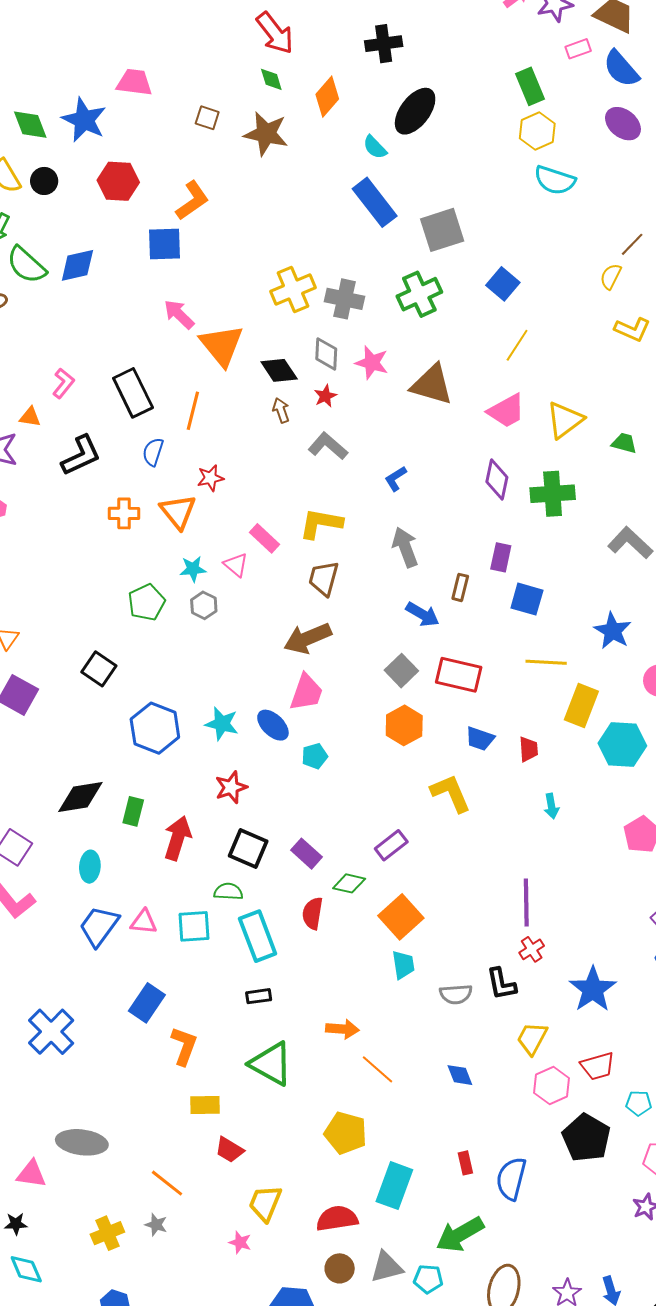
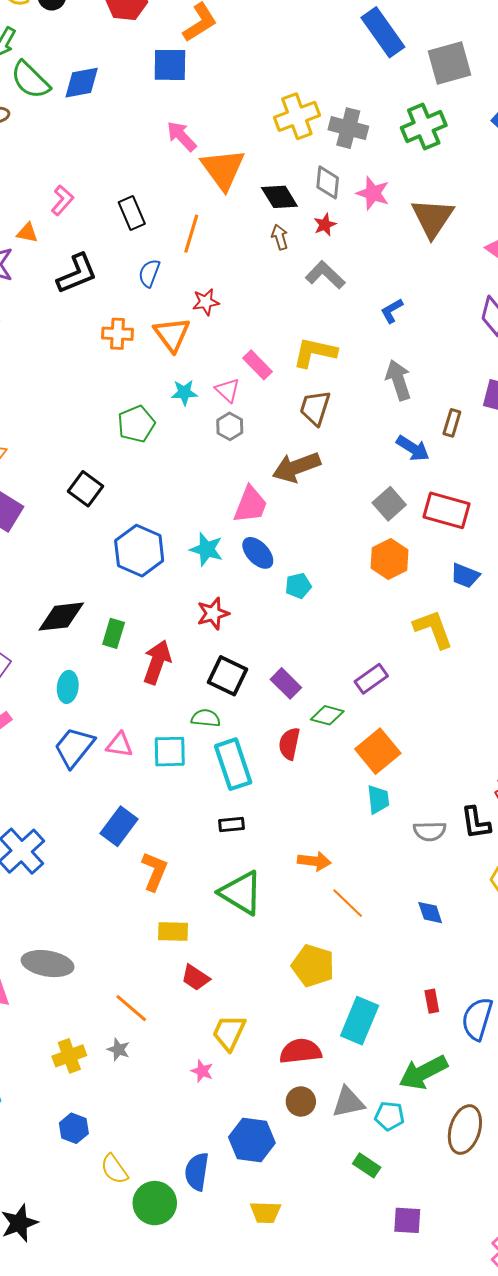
brown triangle: (432, 385) -> (432, 218), turned 45
black rectangle: (133, 393) -> (132, 213), size x0.7
gray hexagon: (204, 605) -> (230, 426), moved
pink trapezoid: (306, 692) -> (250, 505), moved

